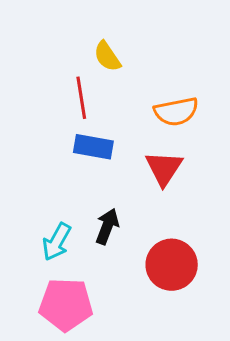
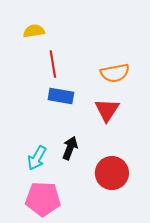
yellow semicircle: (107, 56) -> (34, 31), moved, turned 115

